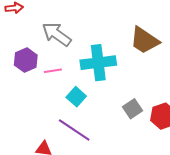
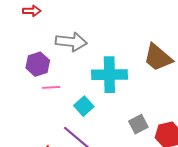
gray arrow: (57, 34) -> (71, 42), turned 144
pink line: (53, 71) -> (51, 87), moved

